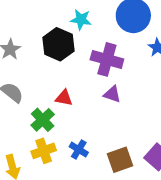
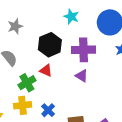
black hexagon: (58, 44) -> (50, 45), moved
purple cross: (107, 59) -> (83, 50), turned -30

